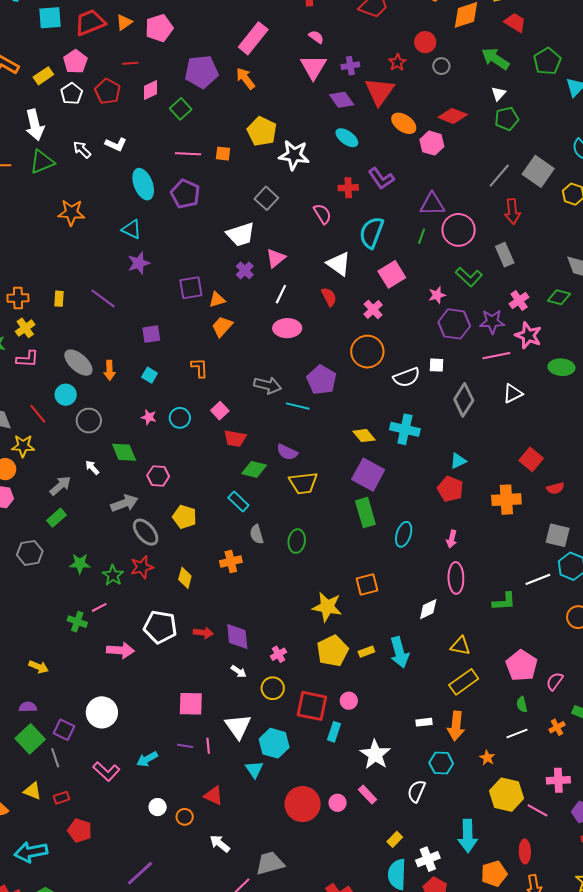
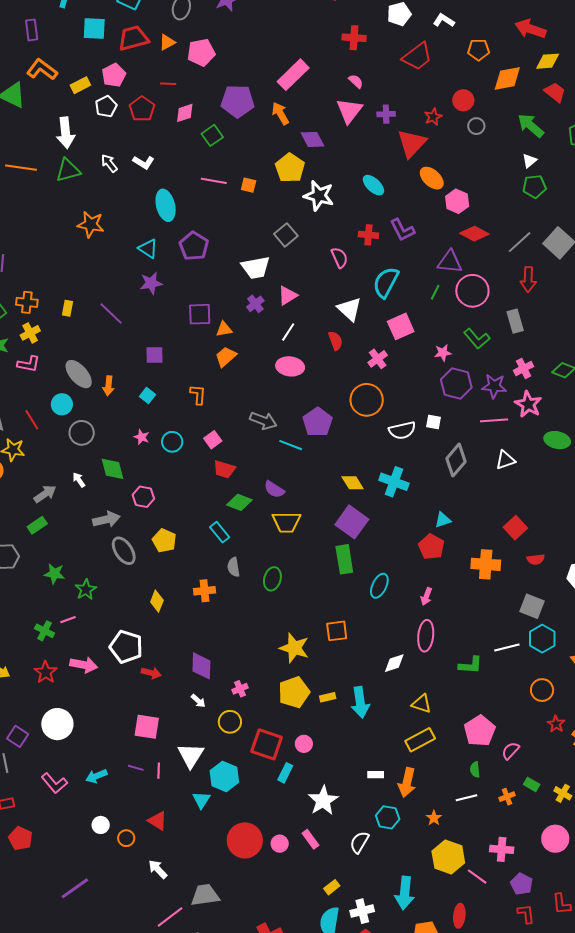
purple diamond: (342, 100) -> (313, 139), moved
red diamond: (453, 116) -> (474, 234), moved
purple pentagon: (185, 194) -> (194, 246), moved
red star: (142, 567) -> (46, 672), moved, turned -30
red arrow: (203, 633) -> (151, 673), moved

